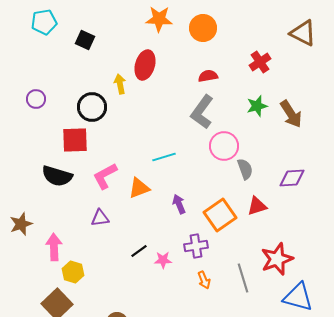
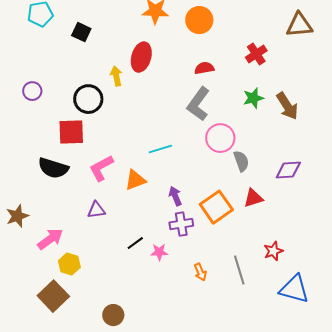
brown triangle: (303, 33) -> (299, 25), turned -32
purple cross: (196, 246) -> (181, 224), moved
pink arrow: (54, 247) -> (50, 239), turned 56
red star: (277, 259) -> (273, 251), size x0.6

